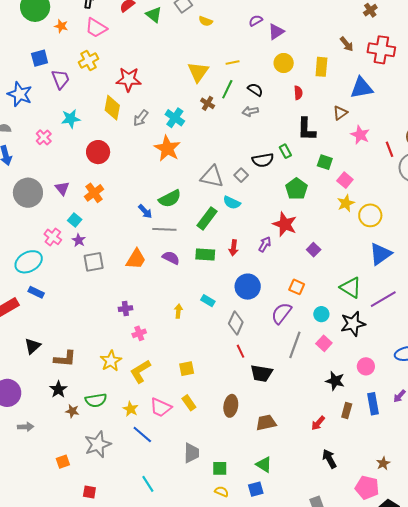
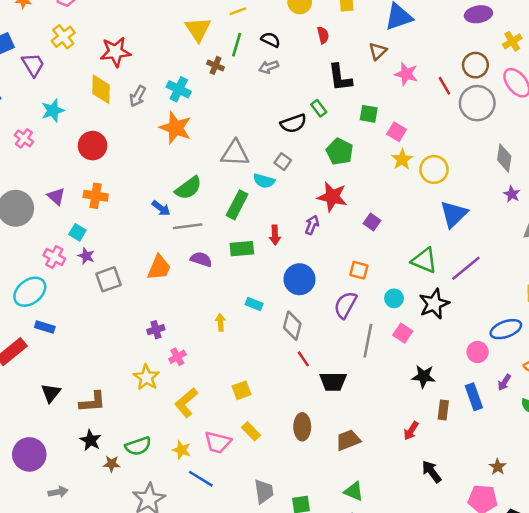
gray square: (241, 175) -> (283, 162), moved
orange cross: (94, 193) -> (96, 196), turned -36
yellow star: (111, 361) -> (146, 377), moved
pink circle: (366, 366) -> (478, 352), moved

